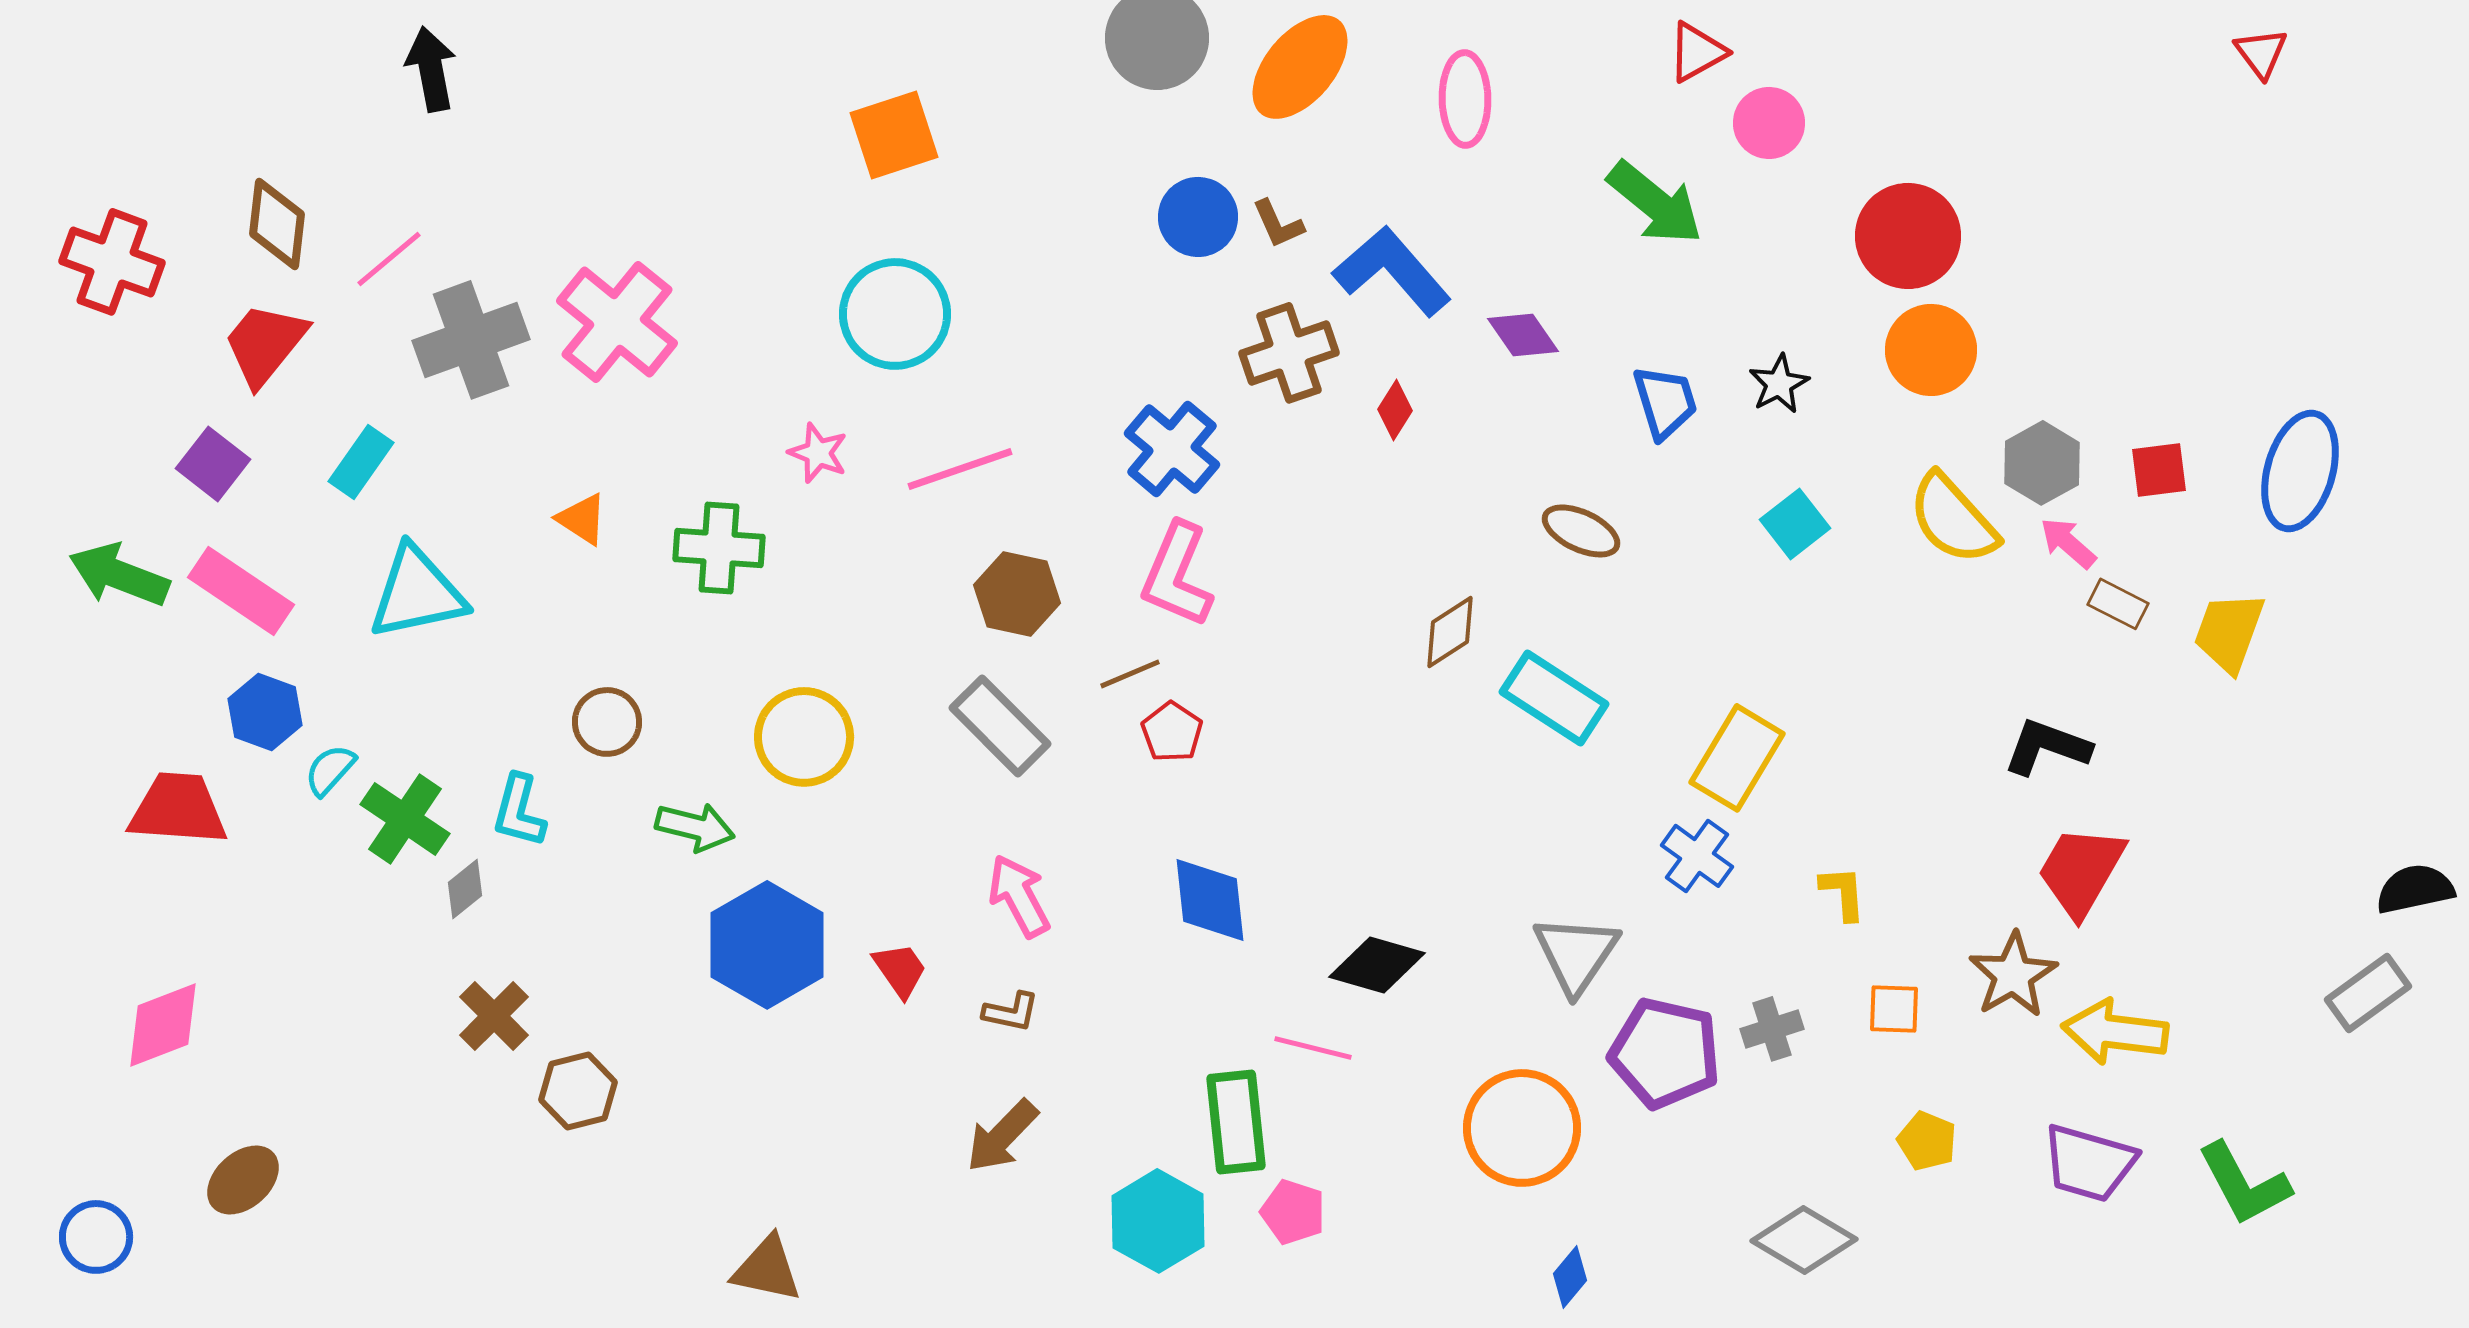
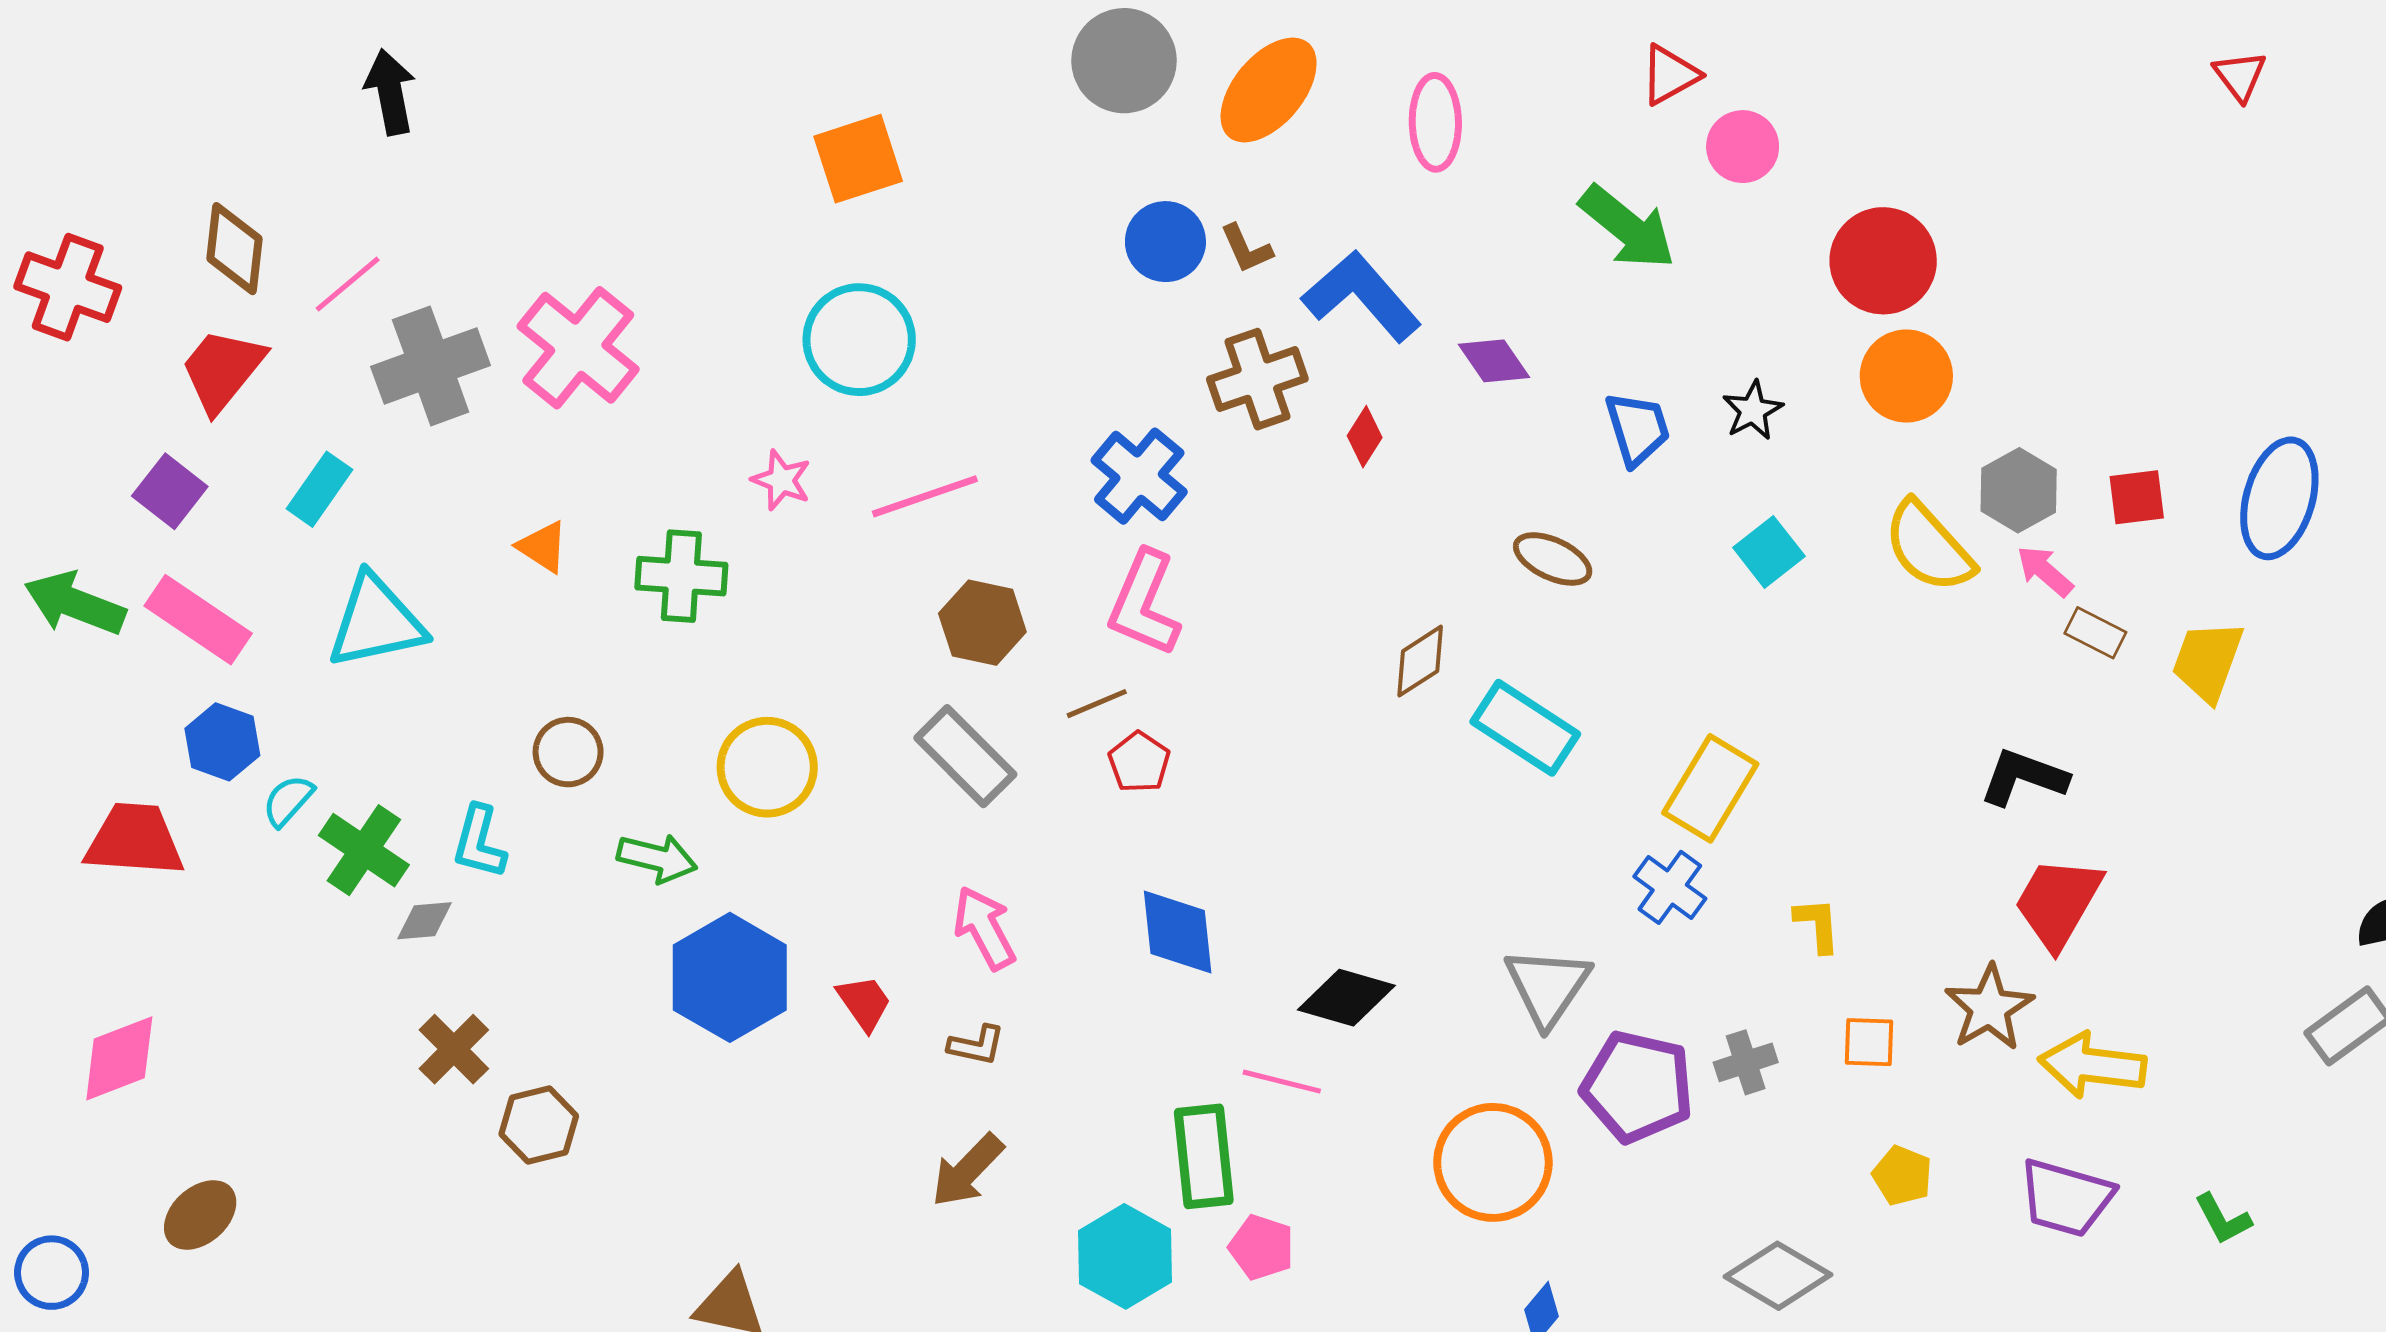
gray diamond: (465, 889) -> (425, 921), turned 34
green L-shape: (2244, 1184) -> (2223, 1219), size x0.6

